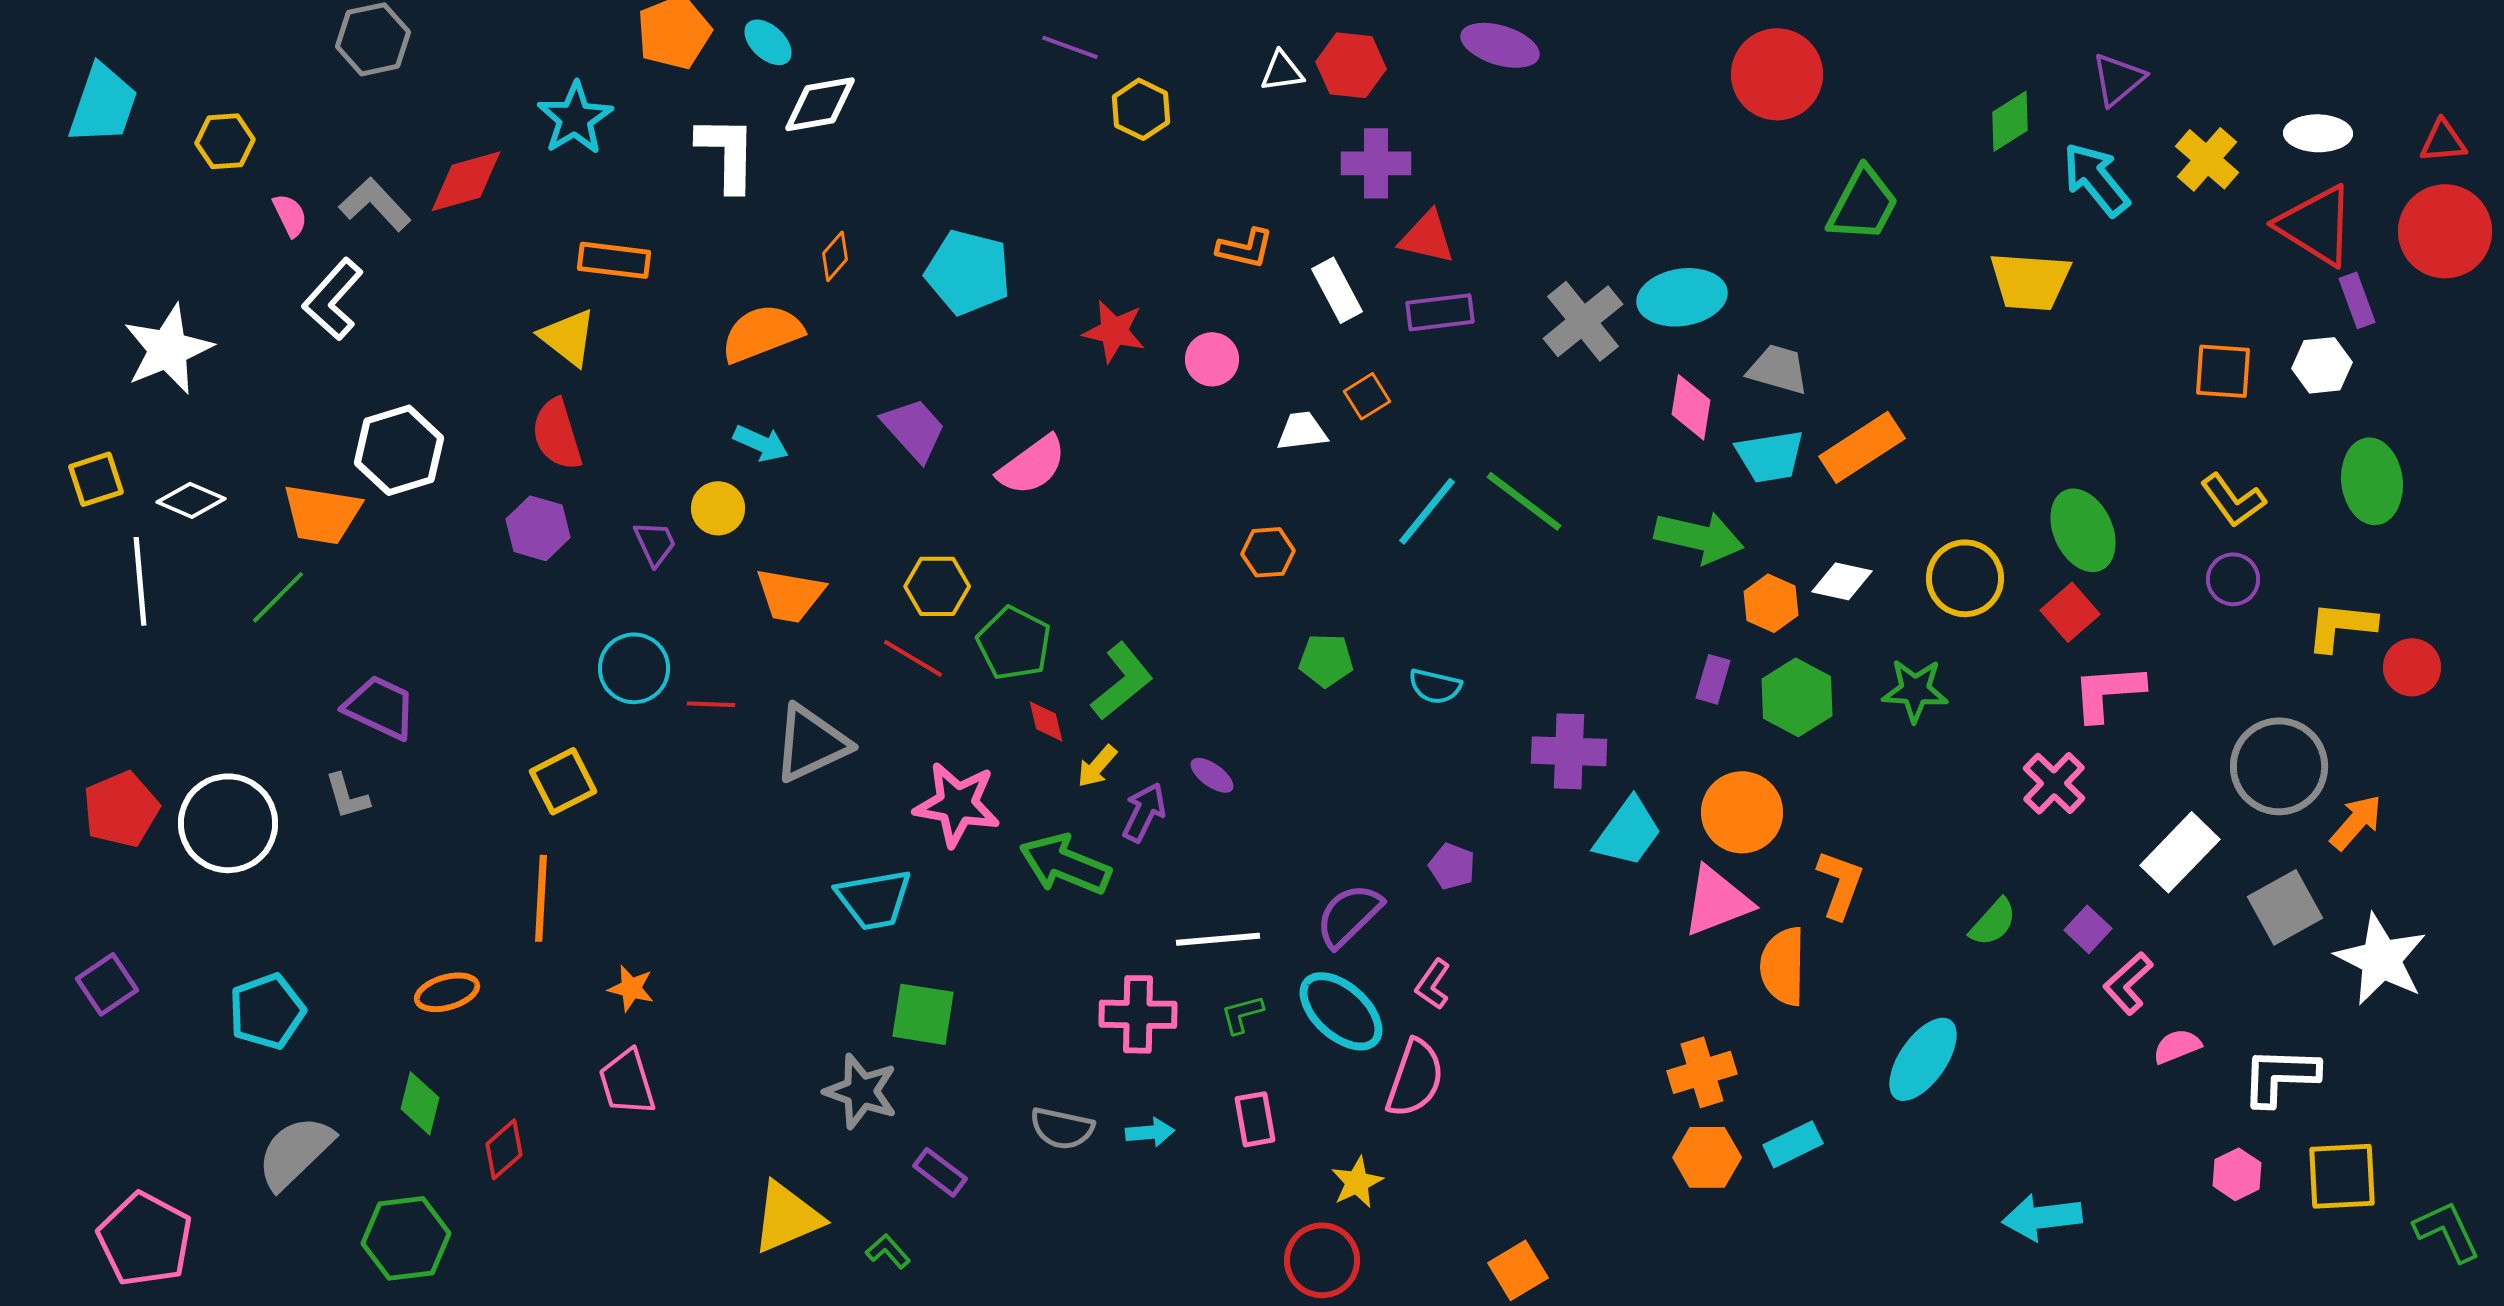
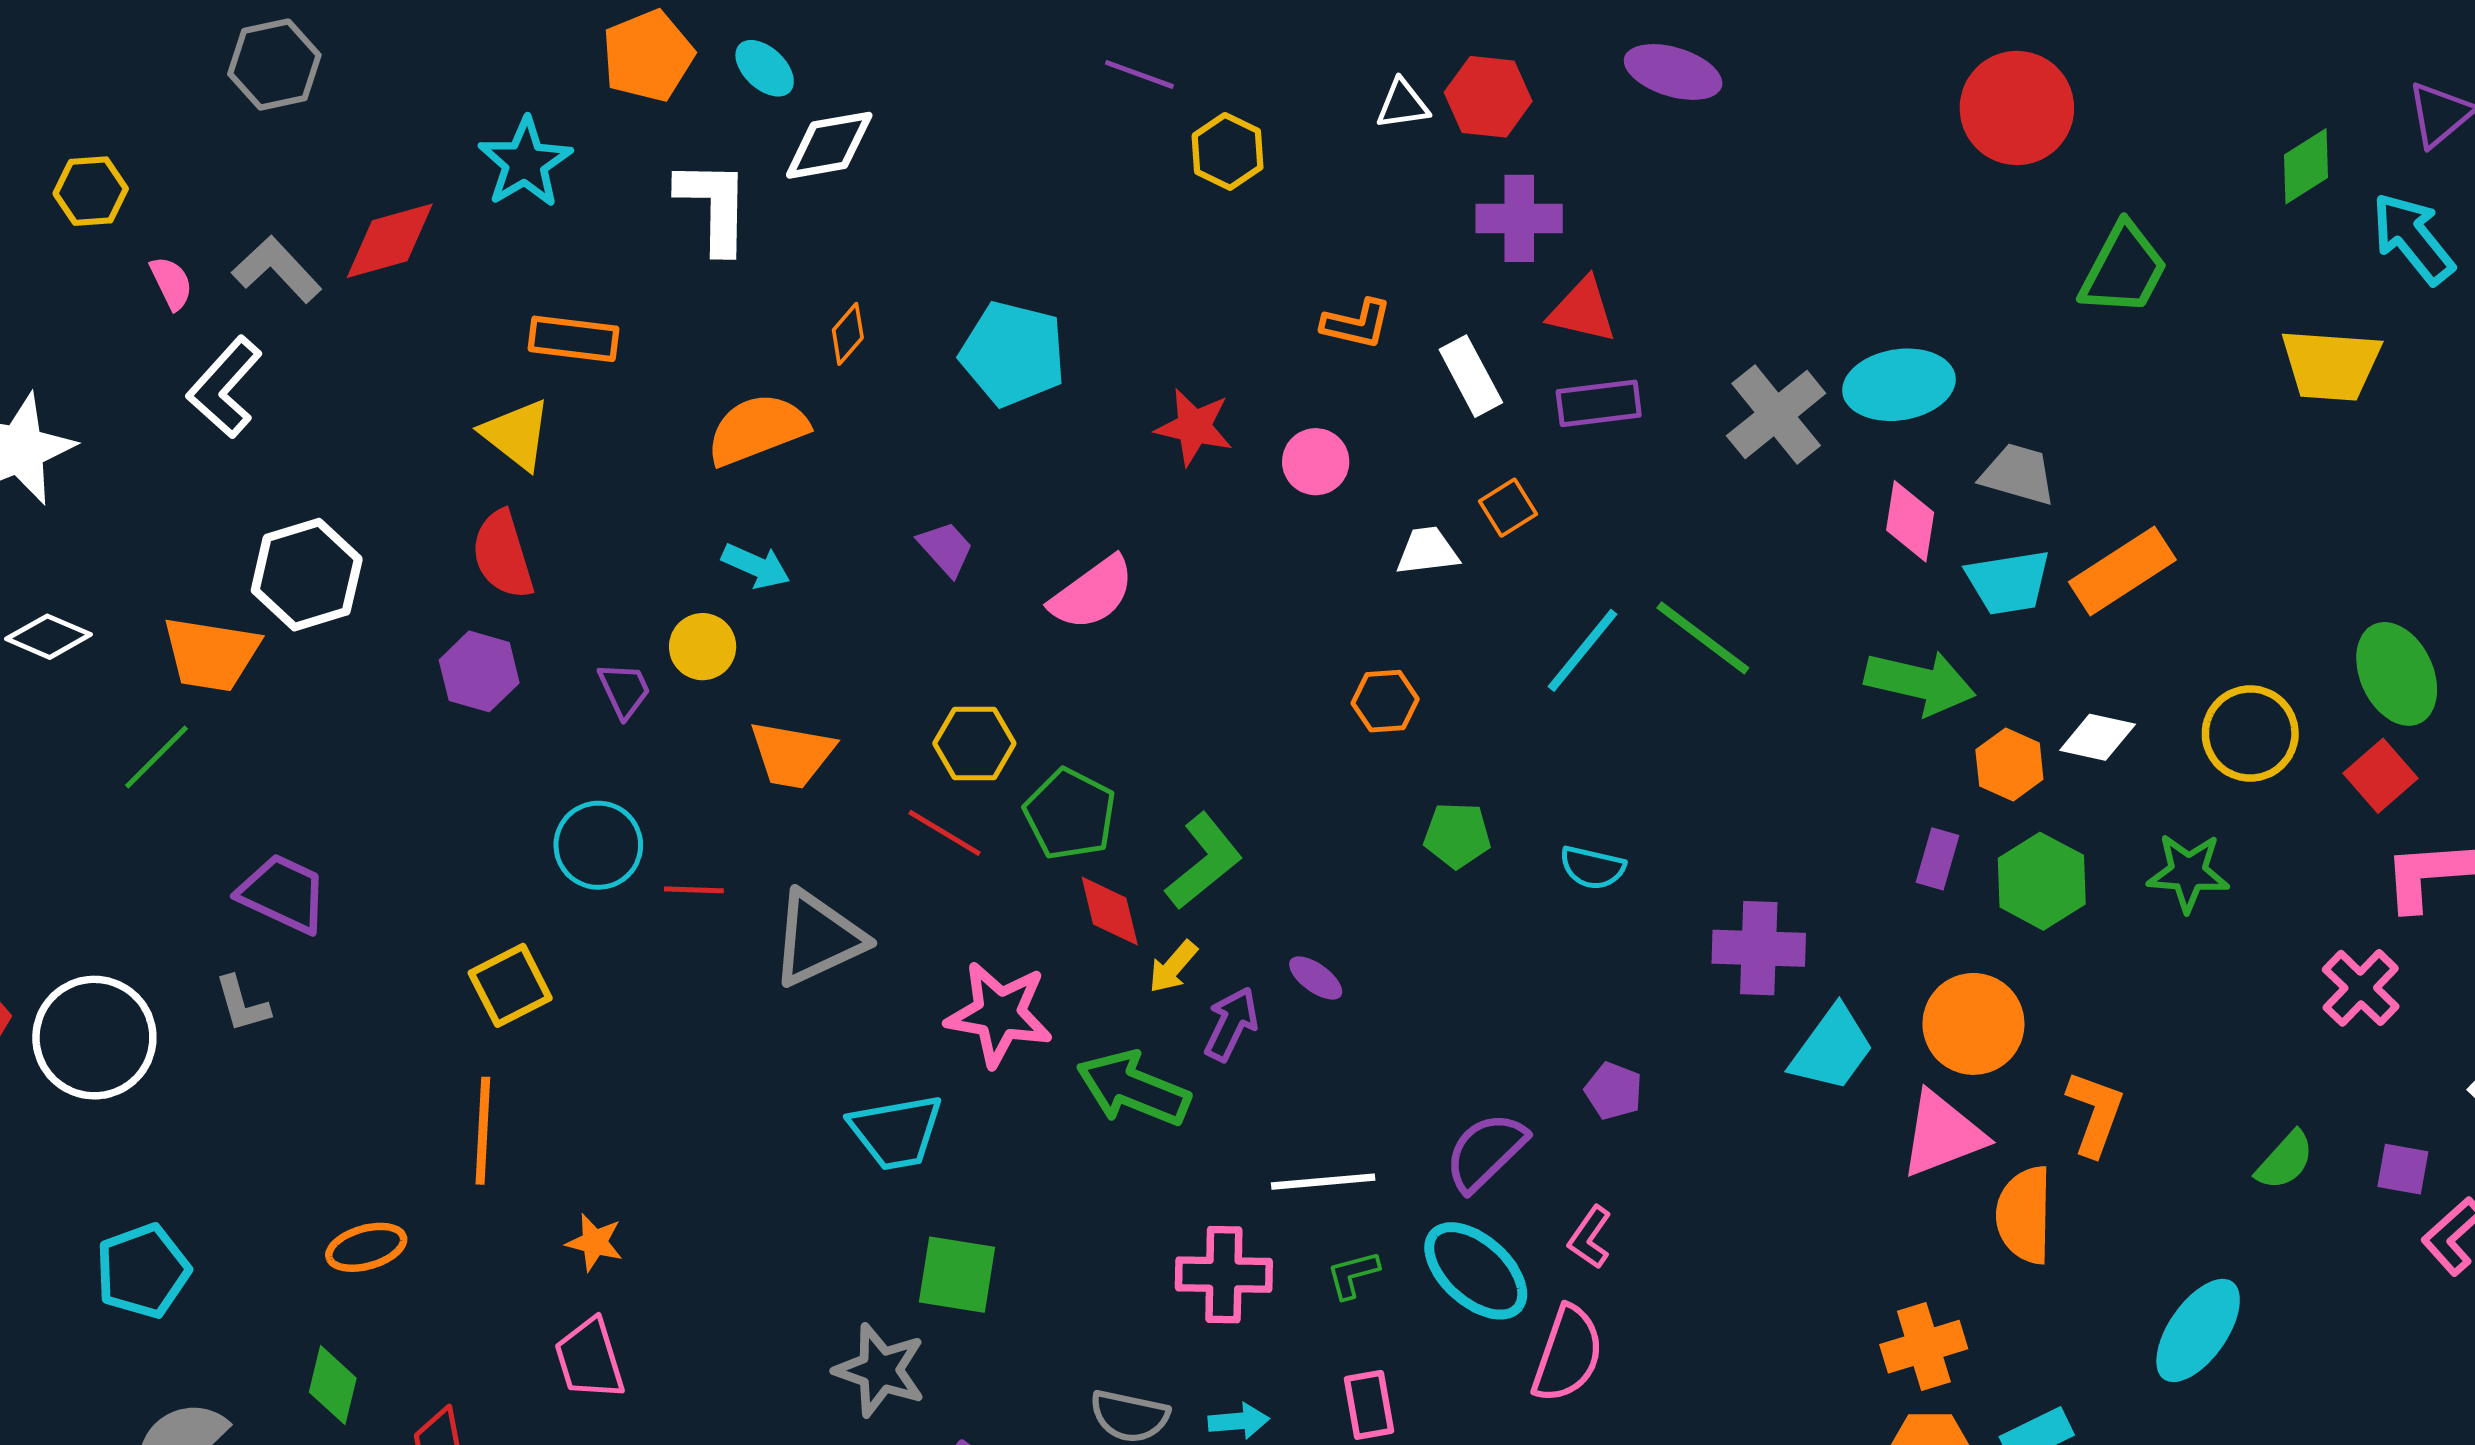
purple trapezoid: (914, 429) -> (946, 549), size x0.7
red diamond: (1046, 721) -> (1110, 911), size x1.4
purple square: (2088, 929) -> (2403, 1169), turned -33

